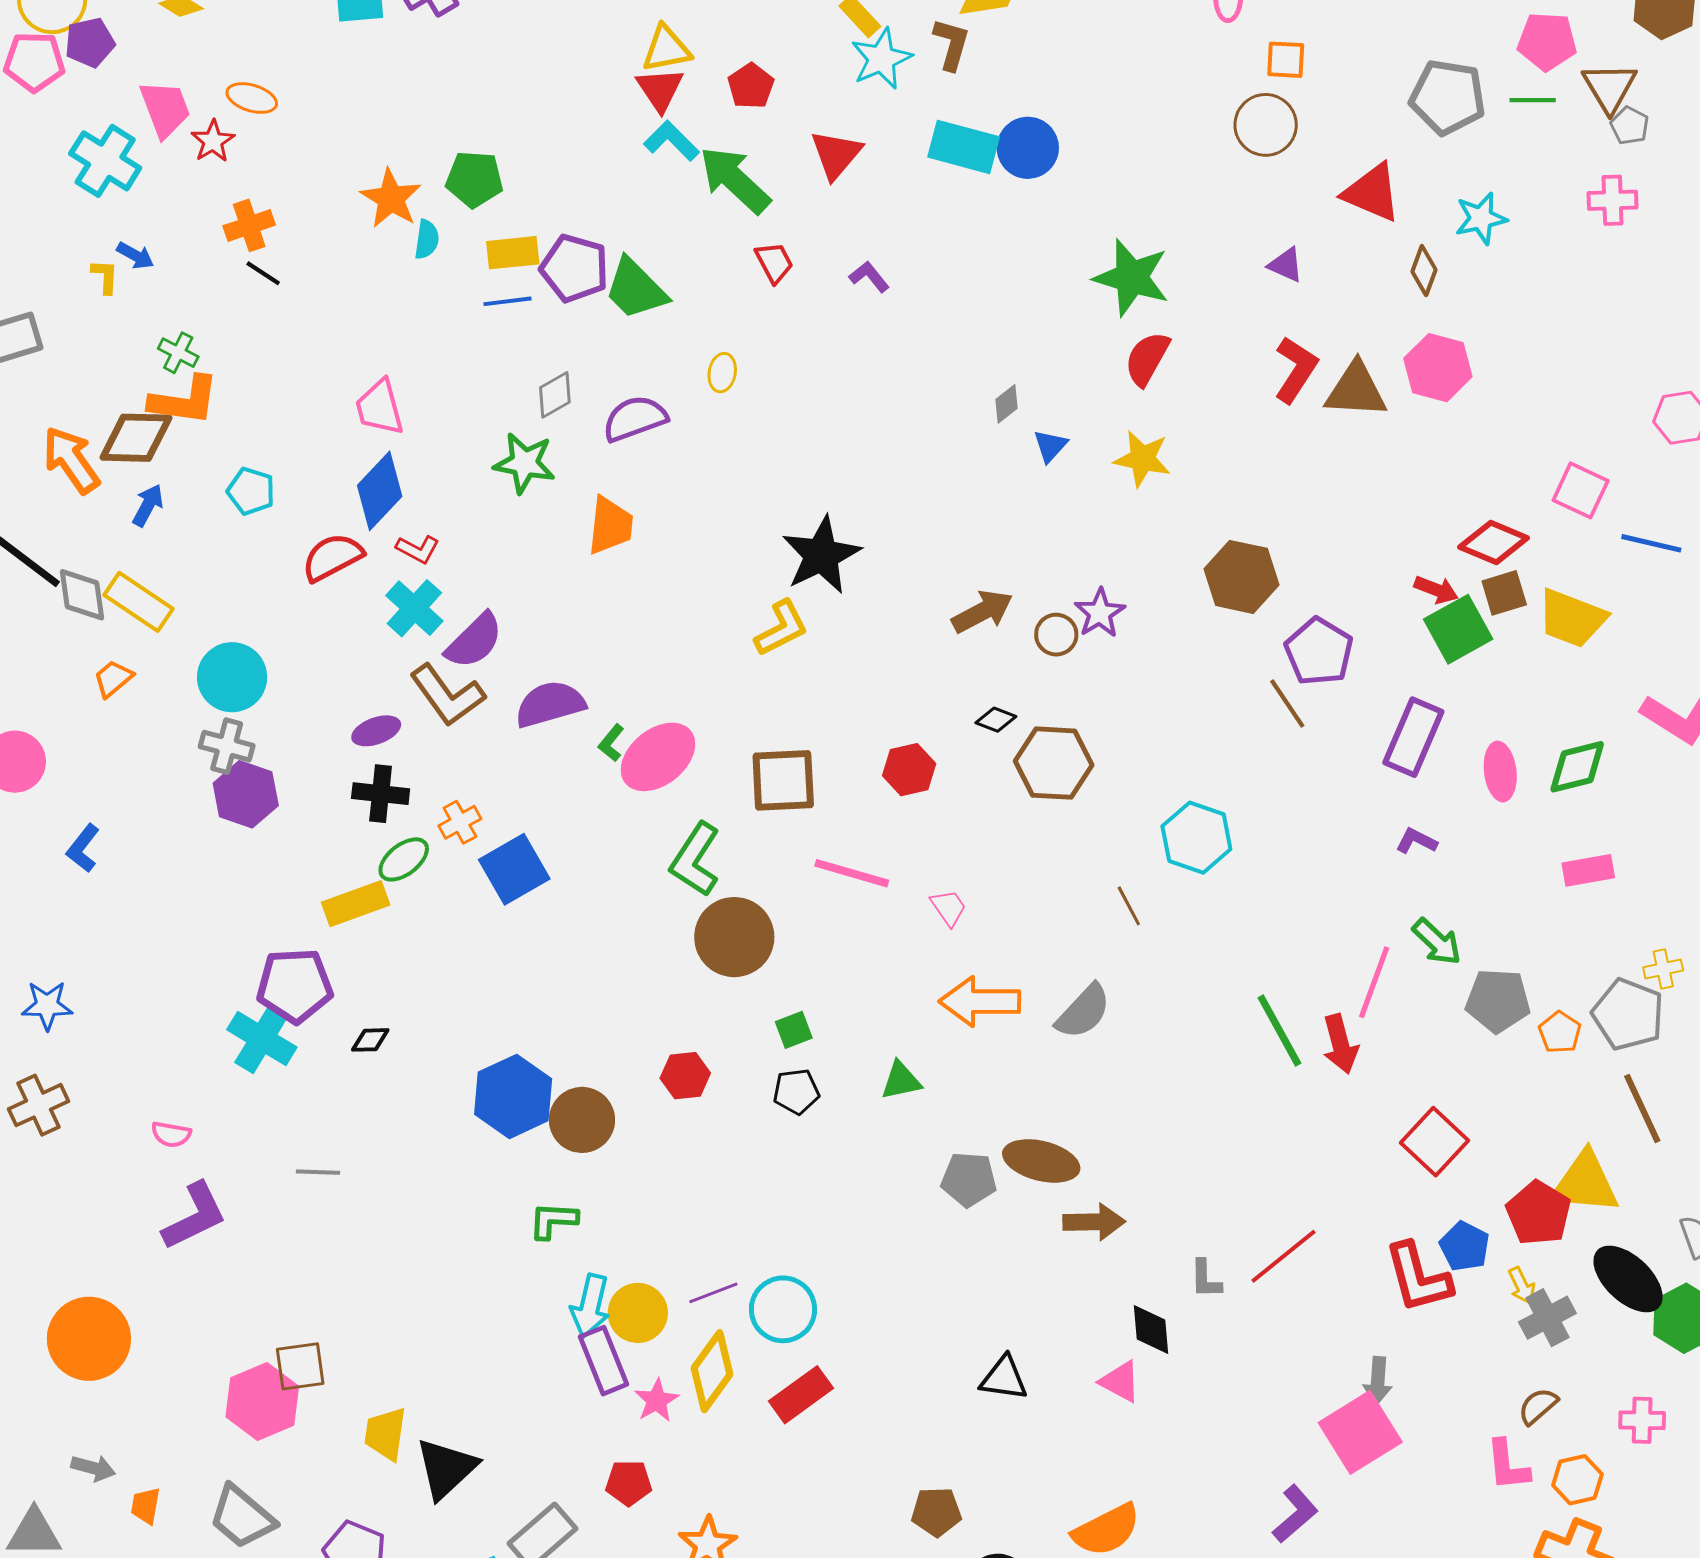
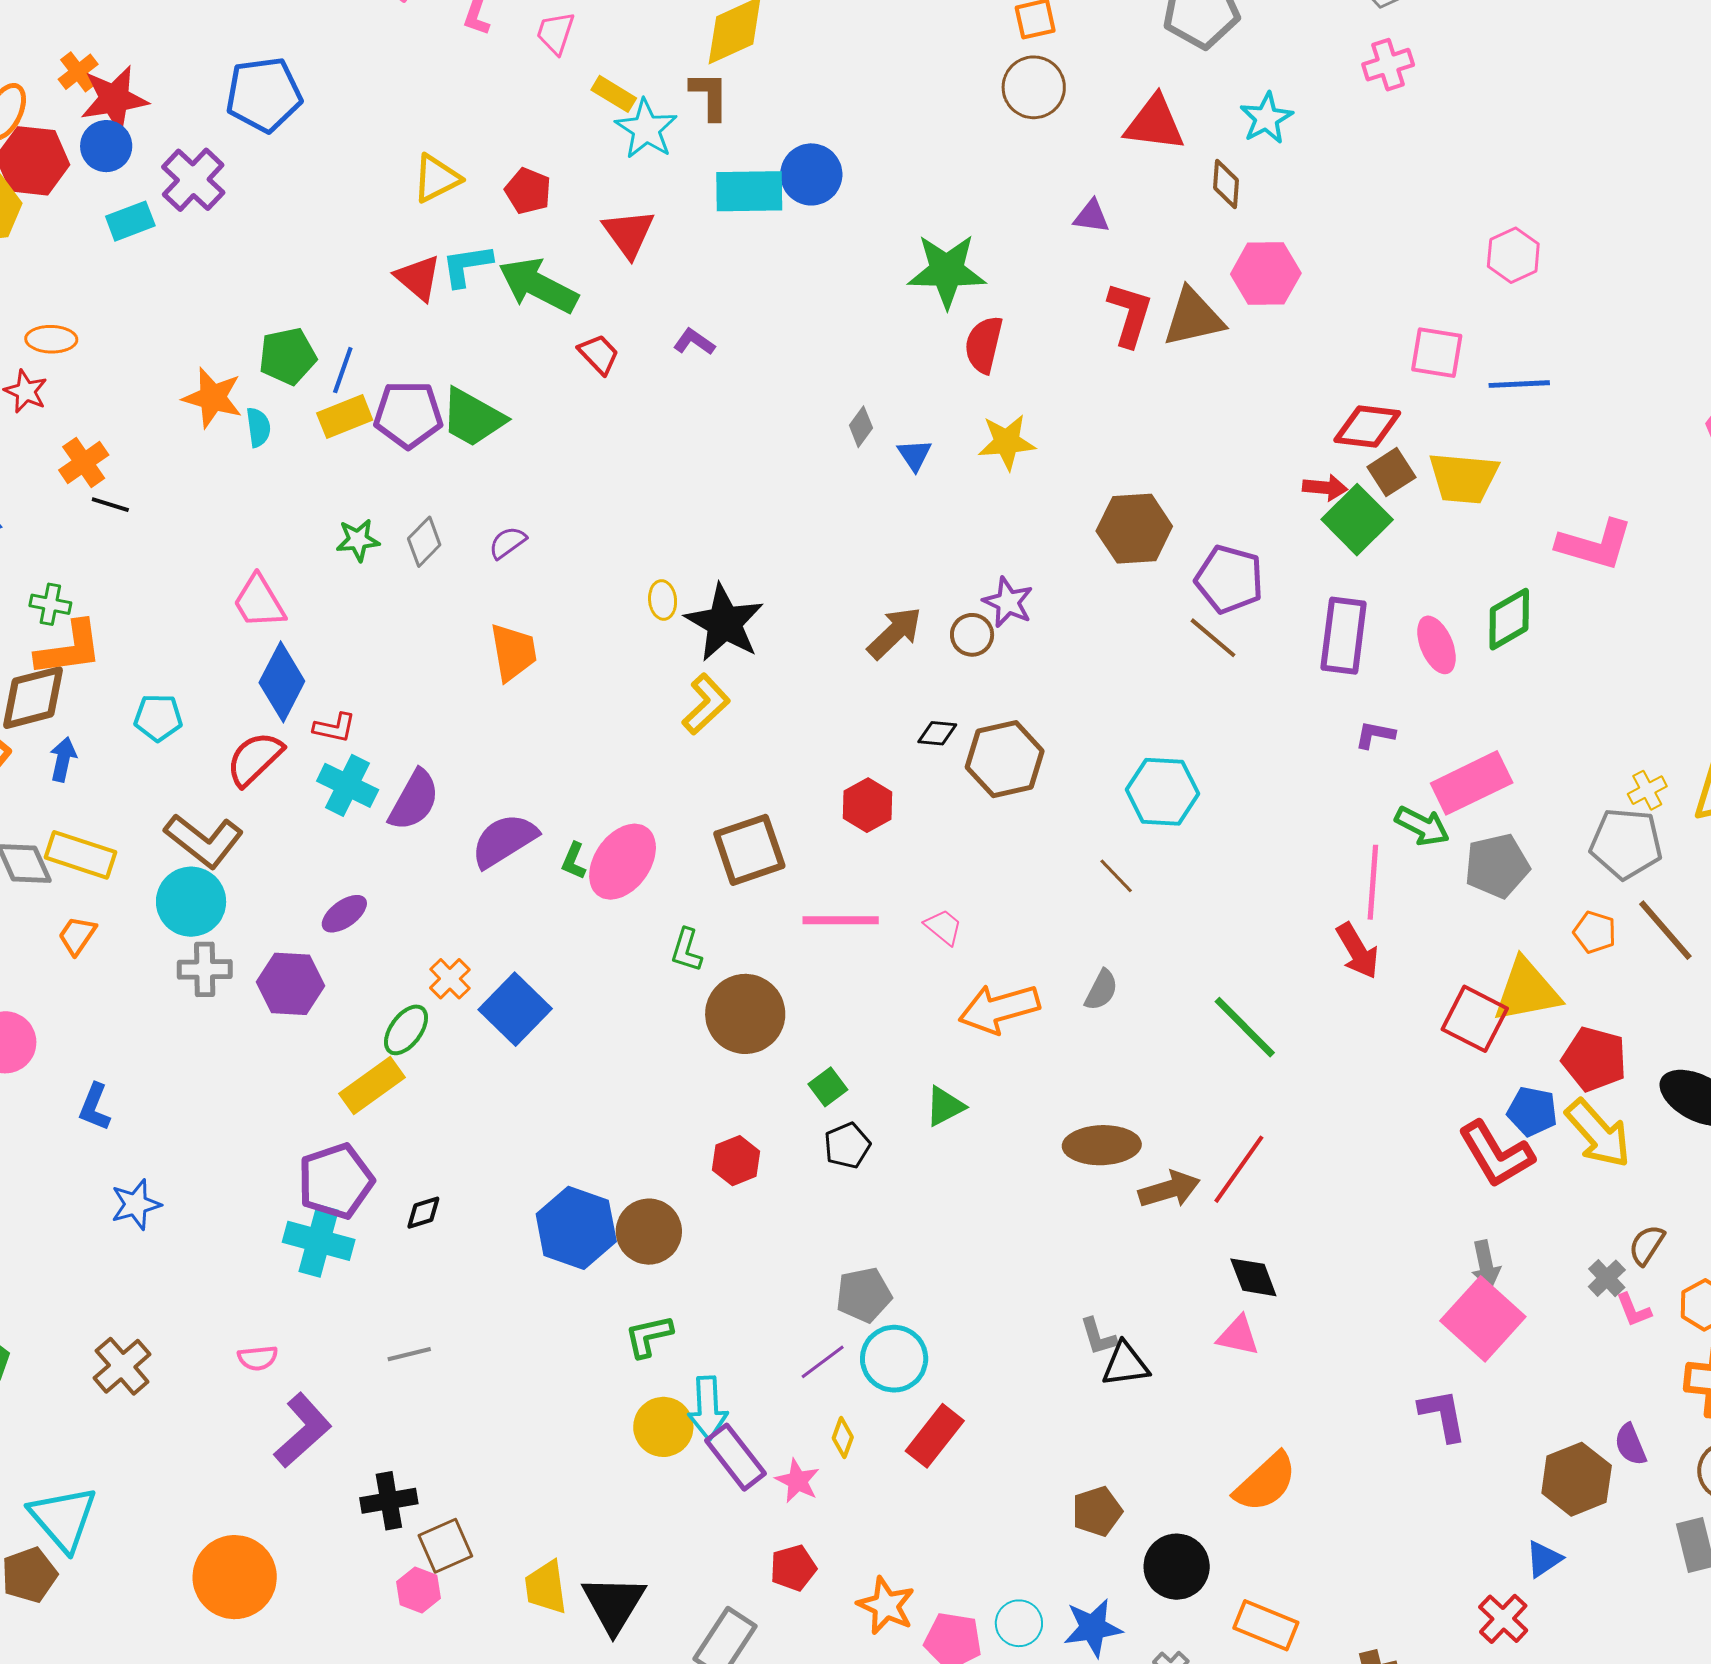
red triangle: (660, 89) -> (418, 278), moved
cyan L-shape: (672, 141) -> (467, 265), turned -38
blue line: (508, 301) -> (343, 370), moved, turned -48
yellow ellipse: (722, 373) -> (663, 600), moved
purple semicircle: (635, 419) -> (508, 543), size x0.6
green star: (524, 463) -> (358, 540), moved, size x0.7
brown L-shape: (447, 695) -> (204, 841), moved
purple hexagon: (246, 794) -> (290, 984), moved
black cross: (381, 794) -> (389, 1501), moved
green L-shape: (695, 859) -> (686, 950), size x0.6
pink rectangle: (1588, 870) -> (1472, 783), moved, size x1.5
blue star: (47, 1005) -> (136, 1204), moved
gray semicircle: (1083, 1012) -> (1101, 990), size x0.7
green line: (1279, 1031) -> (1245, 1027), moved
orange pentagon: (1560, 1032) -> (1595, 932), moved
gray pentagon: (969, 1179) -> (864, 1295), moved
yellow triangle: (1585, 1183) -> (1527, 991), moved
red line: (1283, 1256) -> (1239, 1169), moved
gray L-shape: (1206, 1279) -> (1098, 1337), moved
yellow arrow: (1522, 1286) -> (1598, 1134), size x2.0
yellow circle: (638, 1313) -> (663, 1427), moved
gray cross: (1547, 1318) -> (1607, 1278), moved, size x0.7
yellow diamond: (712, 1371) -> (843, 1438), size x0.5
pink hexagon: (262, 1402) -> (419, 1590), size x0.6
pink L-shape: (1508, 1465) -> (1634, 1310), size x0.7
purple L-shape: (1295, 1514) -> (1443, 1415), turned -44

